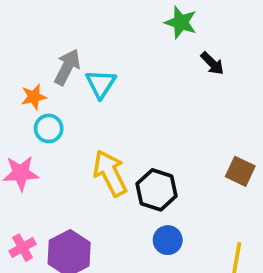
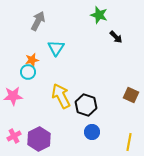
gray arrow: (67, 67) -> (38, 21), moved
orange star: (34, 97) -> (32, 60), moved

